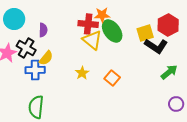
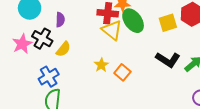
black L-shape: (156, 46) -> (168, 60), moved
blue cross: (35, 70) -> (49, 77), moved, turned -30
orange square: (112, 78) -> (122, 72), moved

